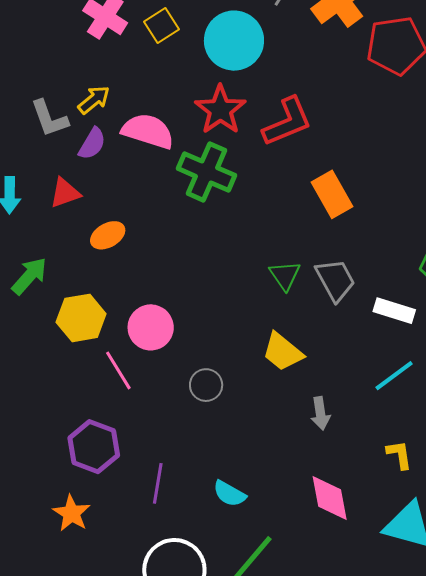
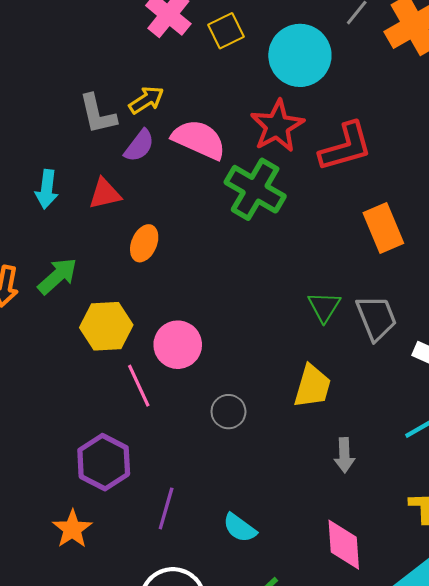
orange ellipse: (108, 235) -> (144, 243), turned -44
yellow trapezoid: (283, 352) -> (312, 386), turned -120

